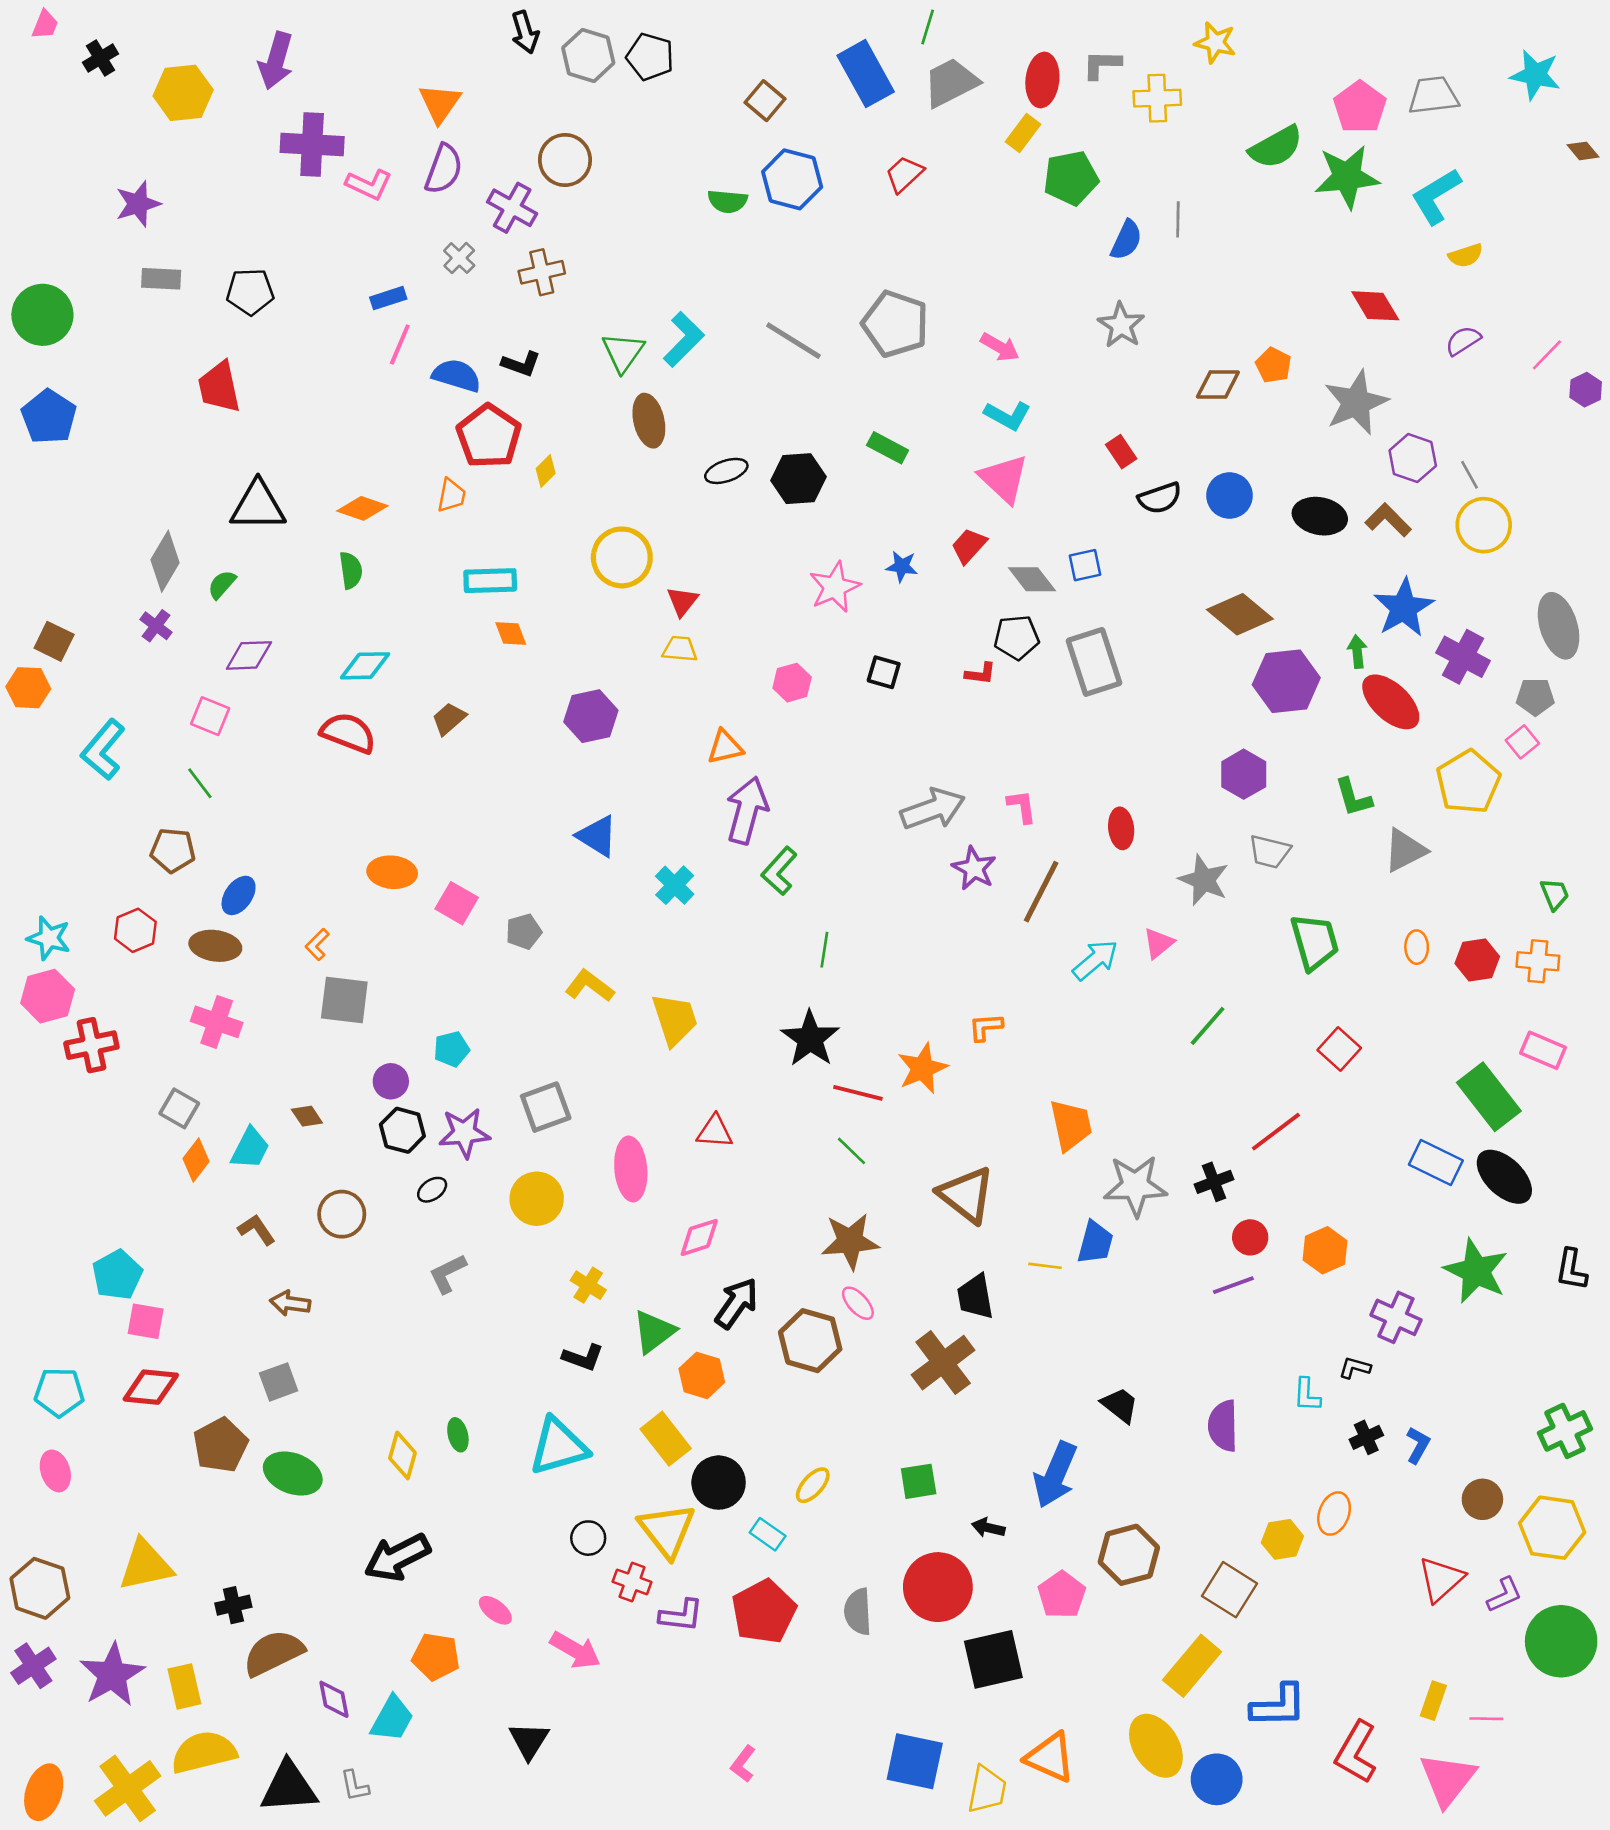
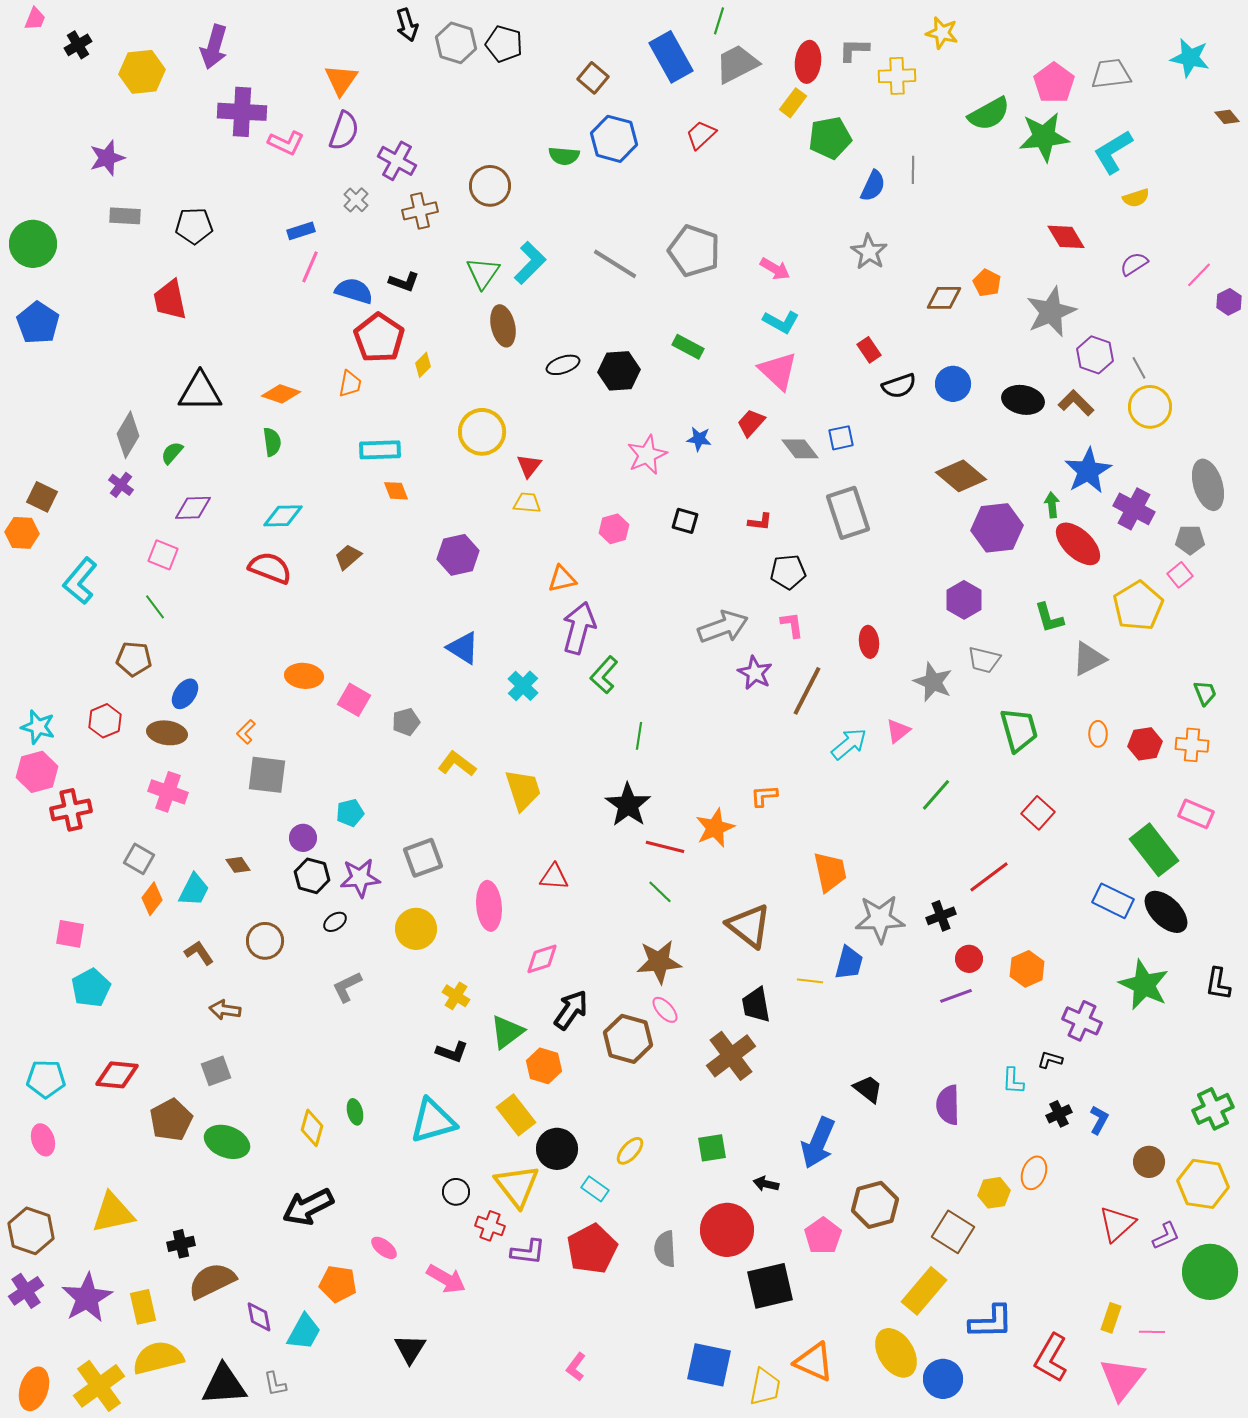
brown circle: (565, 160) -> (490, 186), moved
black pentagon: (1017, 637) -> (788, 572), moved
pink square: (146, 1321) -> (70, 934), moved

